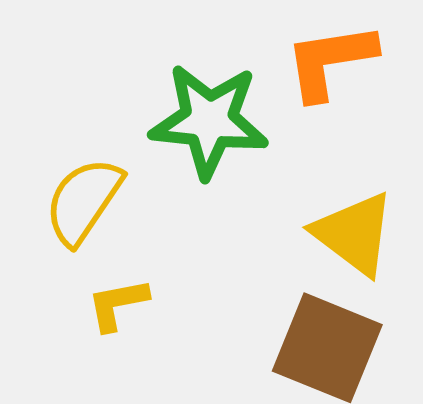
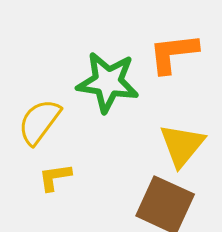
yellow triangle: (354, 234) -> (182, 145), turned 30

